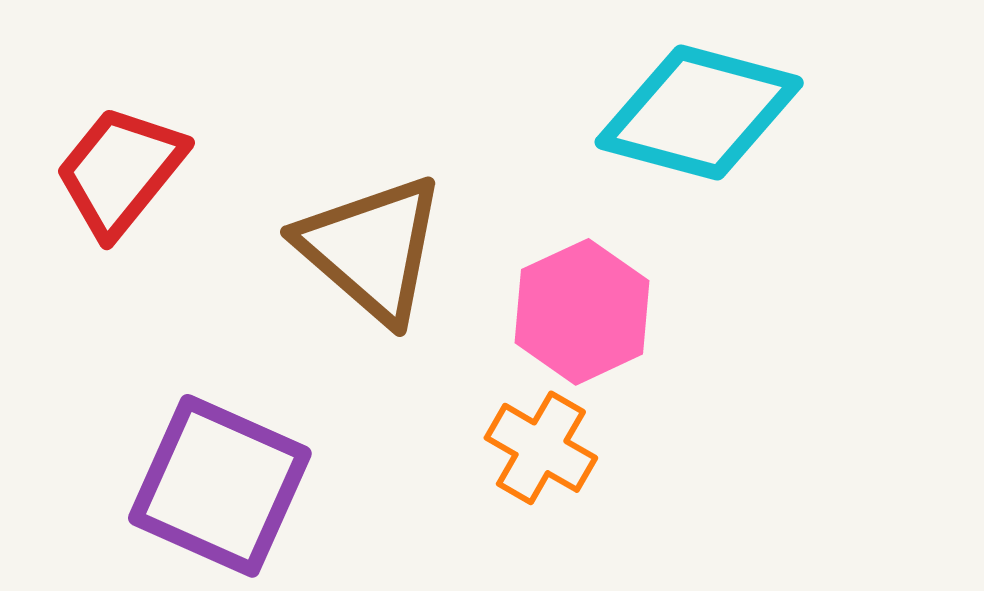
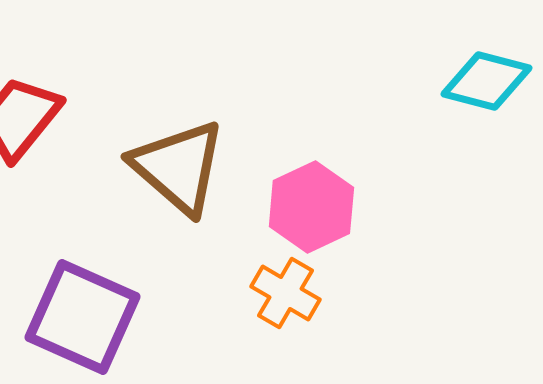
cyan diamond: (699, 113) -> (486, 81), moved, size x0.7

